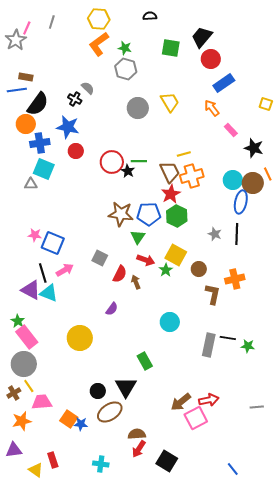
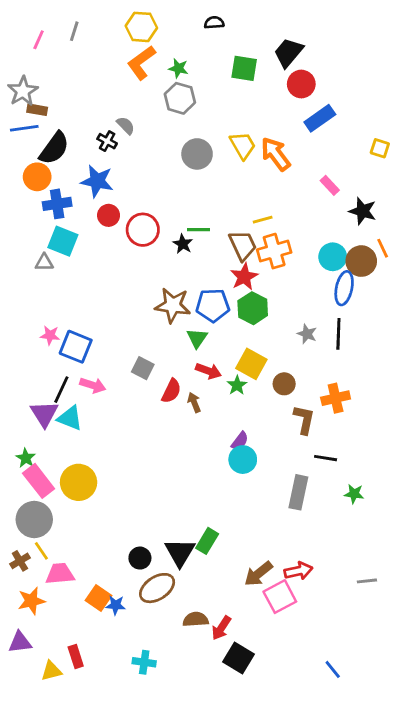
gray star: (16, 40) -> (23, 91), moved
orange arrow: (212, 108) -> (276, 154), moved, size x1.4
red circle: (112, 162) -> (143, 230), moved
pink arrow: (65, 270) -> (93, 385), turned 48
black line: (43, 273) -> (61, 390), turned 42
purple triangle: (31, 290) -> (44, 414), turned 30
purple semicircle: (112, 309) -> (240, 441), moved
yellow circle: (80, 338) -> (79, 482), moved
black line: (228, 338) -> (326, 458), moved
green rectangle: (145, 361) -> (207, 541), moved, turned 60
red arrow: (139, 449) -> (221, 628), moved
yellow triangle: (36, 470) -> (51, 671), turned -49

